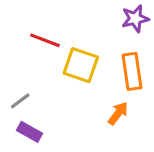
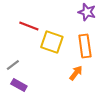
purple star: (135, 19) -> (87, 12), turned 30

